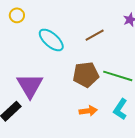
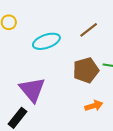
cyan ellipse: (51, 40) -> (46, 41), turned -52

